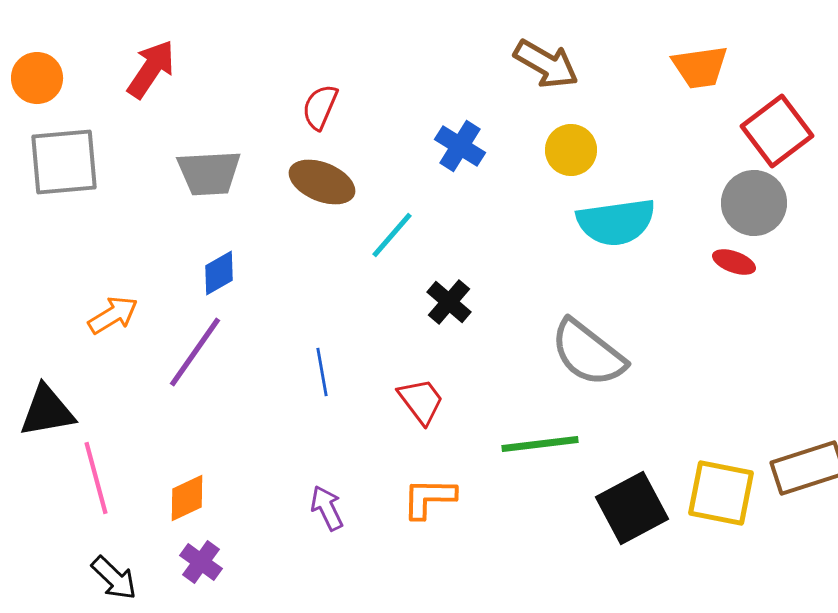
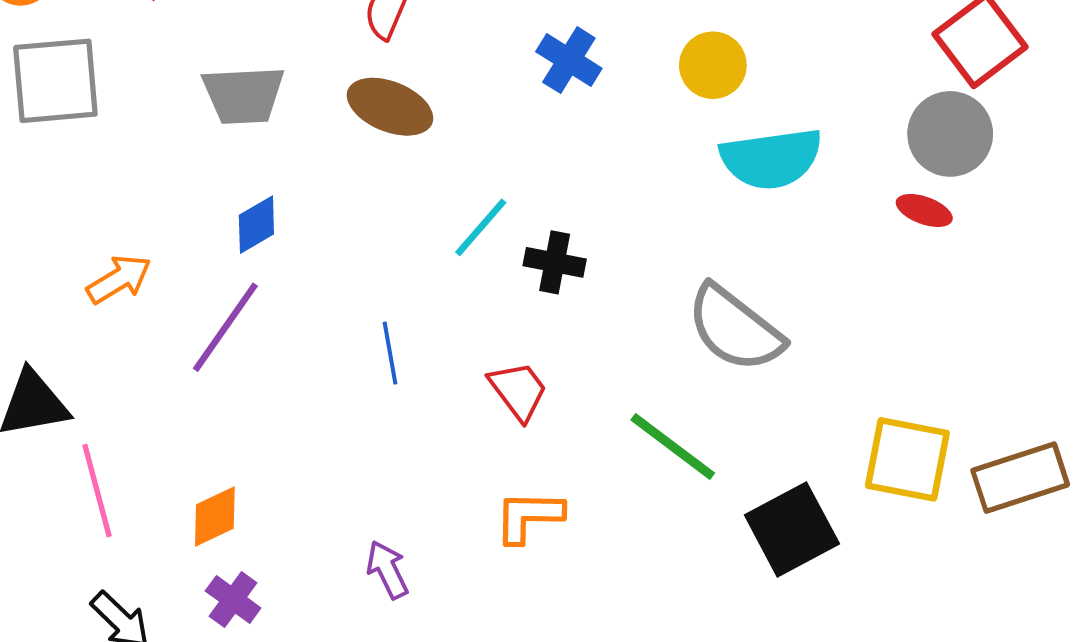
cyan line: (392, 235) -> (481, 227), moved
black cross: (449, 302) -> (555, 262), turned -30
green line: (540, 444) -> (673, 446), turned 44
yellow square: (721, 493) -> (907, 459), moved
purple arrow: (327, 508) -> (387, 570), moved

